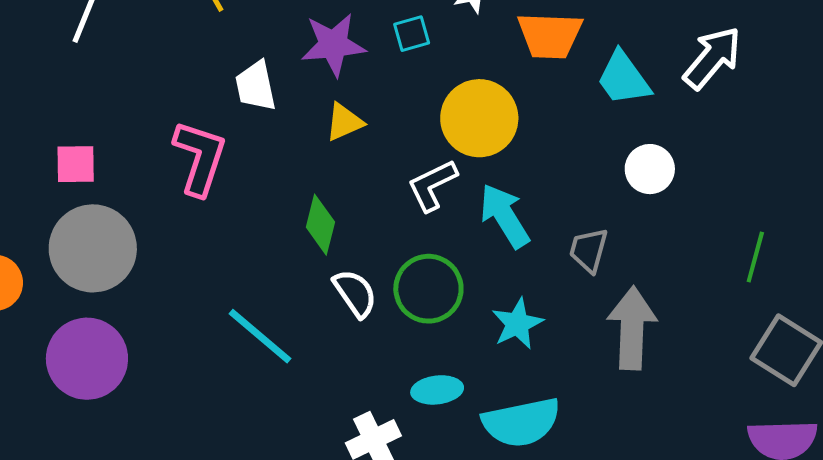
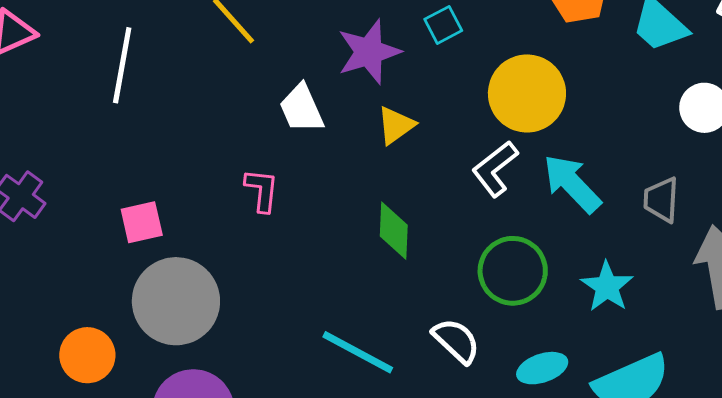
pink L-shape: (200, 158) -> (262, 190), size x0.6
white semicircle: (355, 293) -> (456, 341), moved

